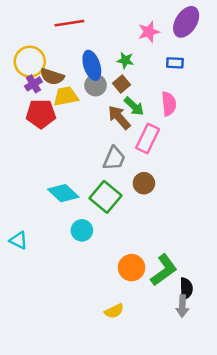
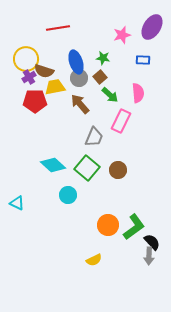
brown arrow: (119, 117) -> (80, 104), moved
brown circle: (144, 183) -> (118, 170), moved
black semicircle: (186, 289) -> (152, 242), turned -42

